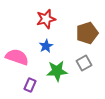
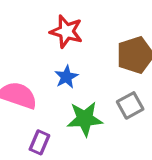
red star: (46, 19) -> (66, 32), turned 30

